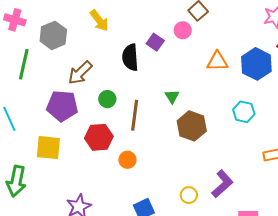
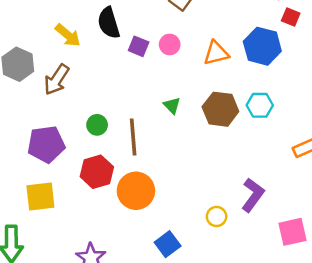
pink circle: (183, 30) -> (170, 44), moved
black semicircle: (130, 57) -> (109, 23), moved
brown arrow: (80, 73) -> (57, 80), moved
brown hexagon: (192, 126) -> (220, 109), moved
orange circle: (127, 160) -> (136, 191), size x1.8

